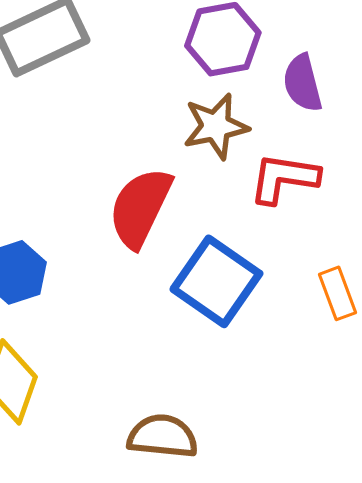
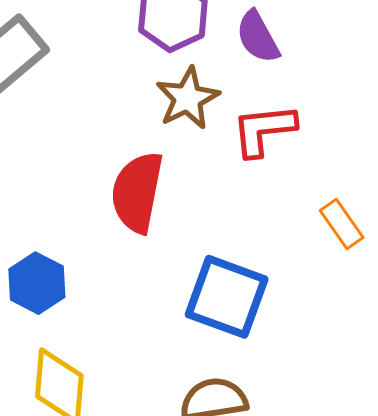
blue square: (216, 281) -> (227, 297), moved

